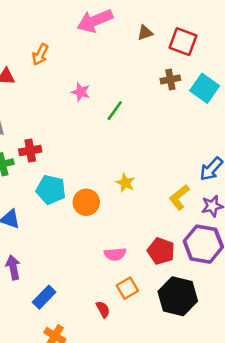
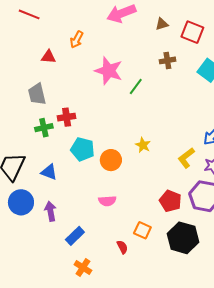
brown cross: (170, 79) -> (167, 60), moved
pink star: (81, 92) -> (109, 71), size x1.8
pink semicircle: (115, 254) -> (107, 201), moved
orange square: (127, 288) -> (142, 230), turned -36

